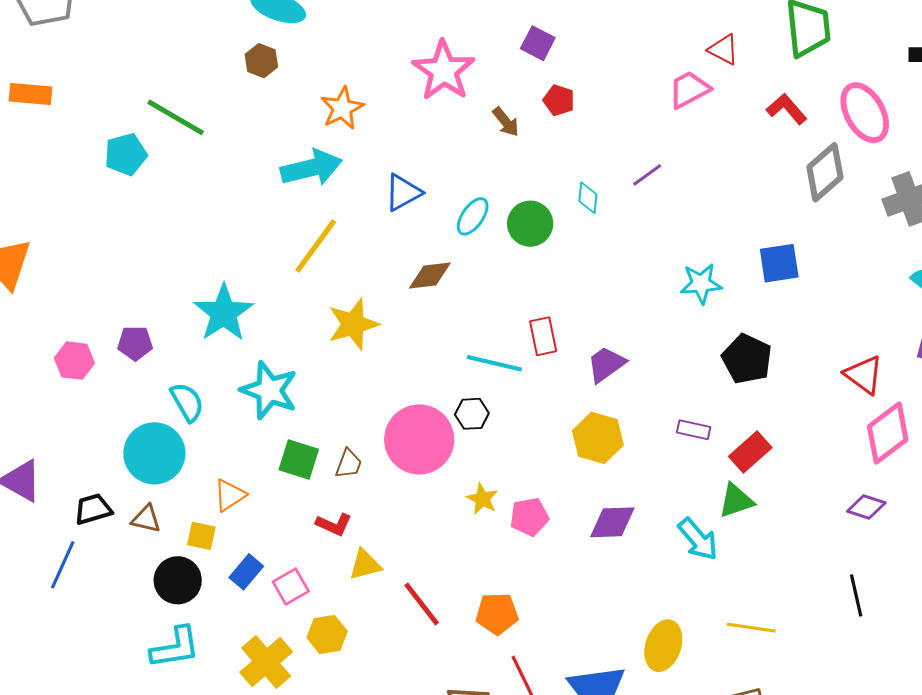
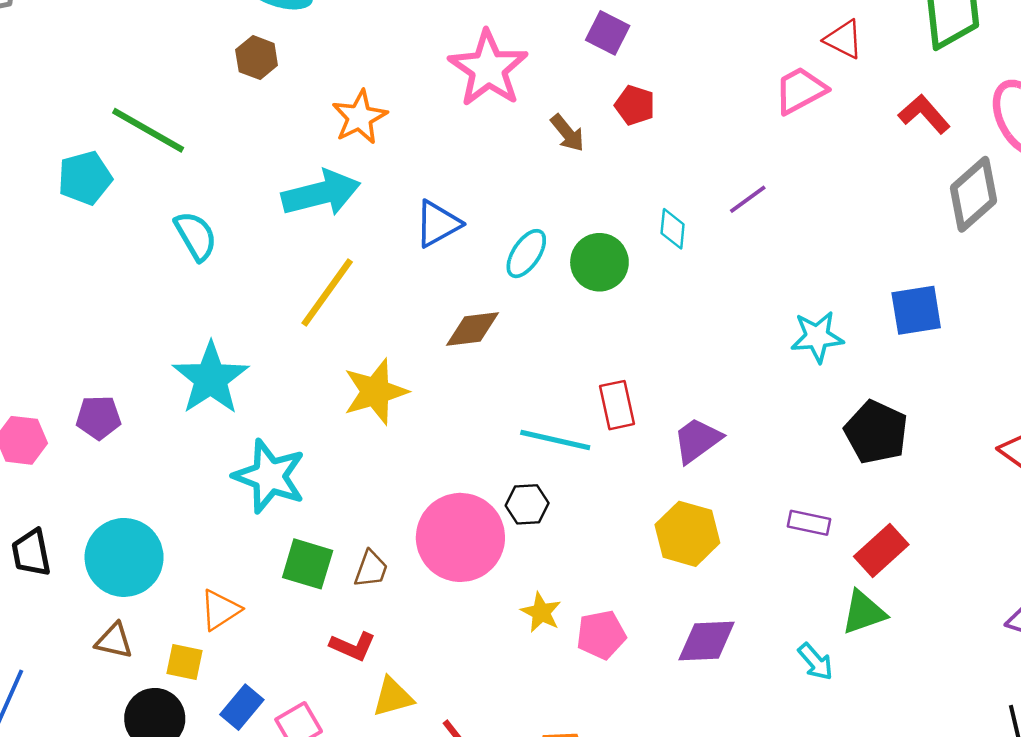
cyan semicircle: (187, 402) -> (196, 236), moved
black trapezoid: (93, 509) -> (31, 553), moved, turned -84
cyan arrow: (698, 539) -> (815, 662), size x0.7

